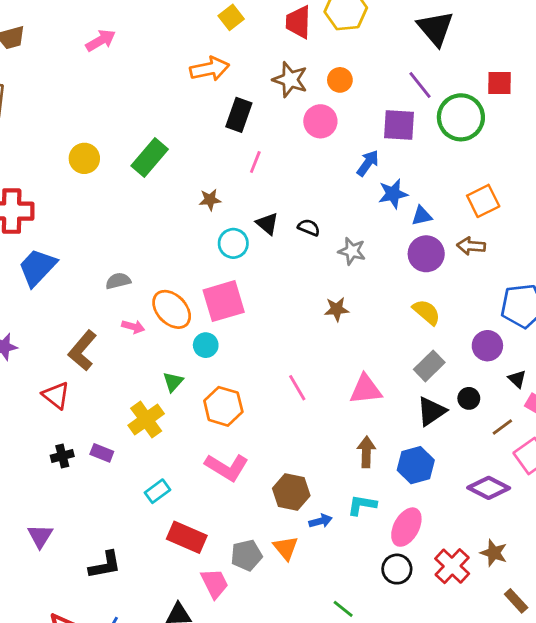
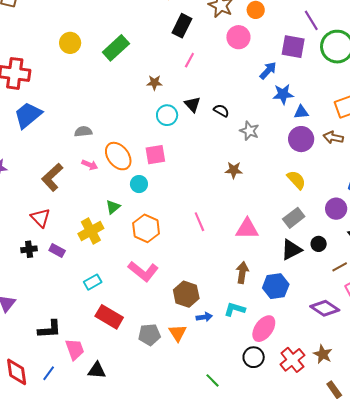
pink square: (224, 301) -> (155, 155), size x0.7
red triangle: (56, 395) -> (40, 218), moved
pink trapezoid: (215, 583) -> (75, 349), moved

